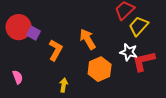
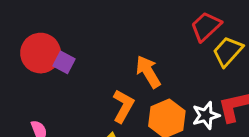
orange L-shape: (56, 50) -> (123, 106), moved
white star: (129, 52) -> (206, 115), moved, turned -30

